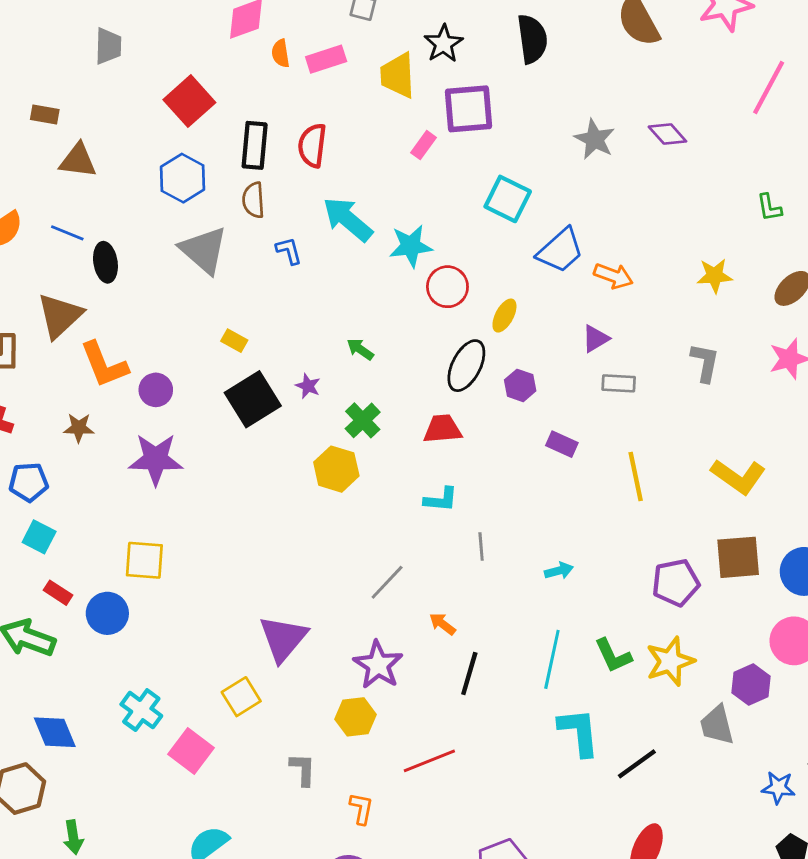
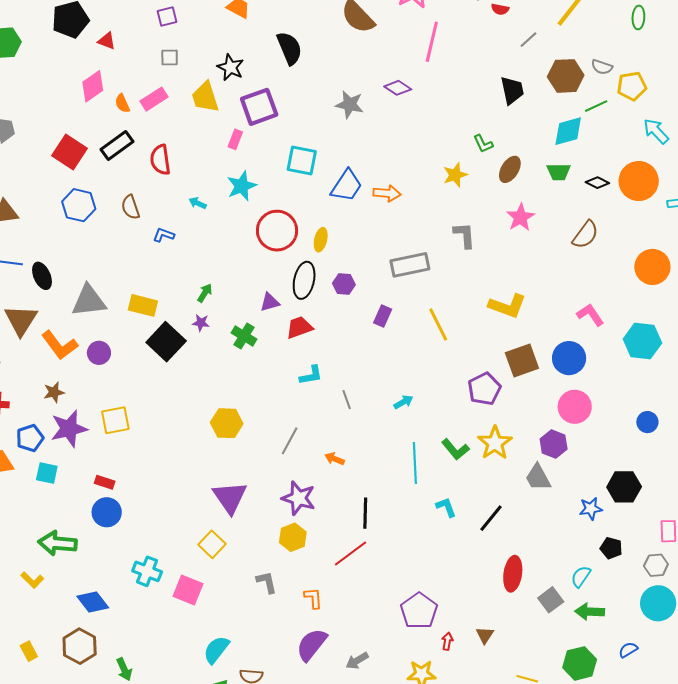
pink line: (769, 88) -> (432, 42), moved
black rectangle: (255, 145) -> (117, 145), moved, turned 64
green L-shape: (769, 208) -> (483, 144), moved
cyan arrow: (348, 219) -> (198, 203), size x0.5
cyan star: (411, 246) -> (242, 186), moved
gray triangle: (204, 250) -> (89, 301), moved, turned -33
blue L-shape: (289, 251) -> (164, 235), turned -40
red circle: (447, 287) -> (277, 231), size x1.4
purple triangle: (595, 339) -> (270, 302), moved, turned 30
yellow rectangle: (234, 341) -> (143, 305), size x1.6
green arrow: (360, 349) -> (205, 293), moved, turned 102
gray rectangle: (619, 383) -> (410, 265), size x1.6
purple rectangle: (562, 444) -> (383, 316), turned -75
purple star: (156, 459) -> (69, 429), moved
yellow hexagon: (336, 469) -> (227, 423), moved
yellow square: (144, 560) -> (115, 420), moved
red rectangle: (58, 593) -> (105, 482), moved
black line: (469, 673) -> (365, 513), moved
cyan L-shape: (579, 732) -> (446, 507), size x0.6

